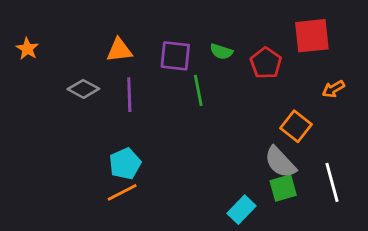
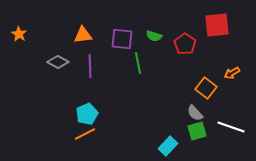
orange arrow: (333, 89) -> (232, 73), moved
gray semicircle: (280, 162) -> (195, 113), size x0.7
white line: (332, 182) -> (231, 127), turned -56

